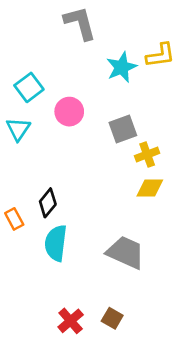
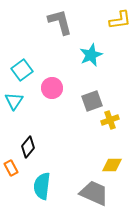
yellow L-shape: (160, 55) -> (120, 20), moved
yellow diamond: (150, 188) -> (112, 165), moved
black diamond: (48, 203) -> (28, 147), moved

